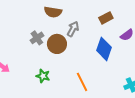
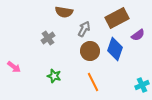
brown rectangle: (106, 18) -> (117, 18), size x1.6
brown circle: (57, 44) -> (90, 51), moved

